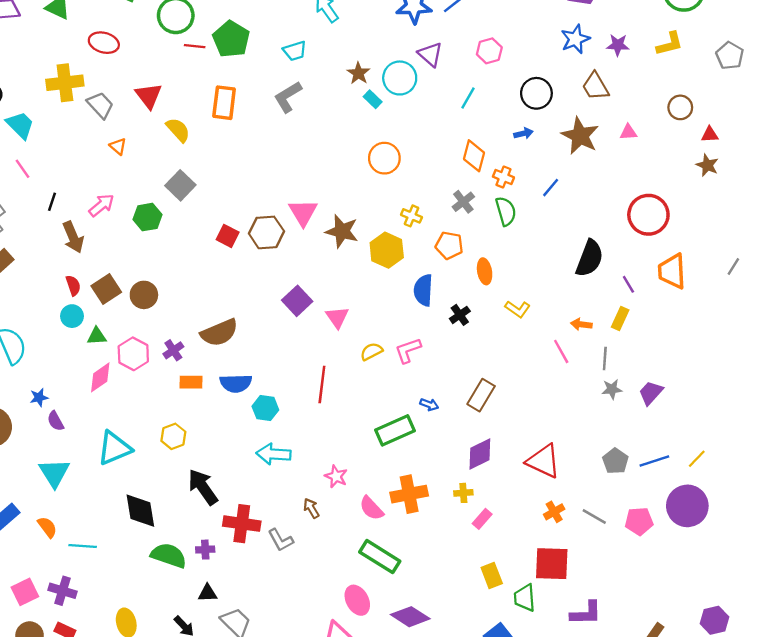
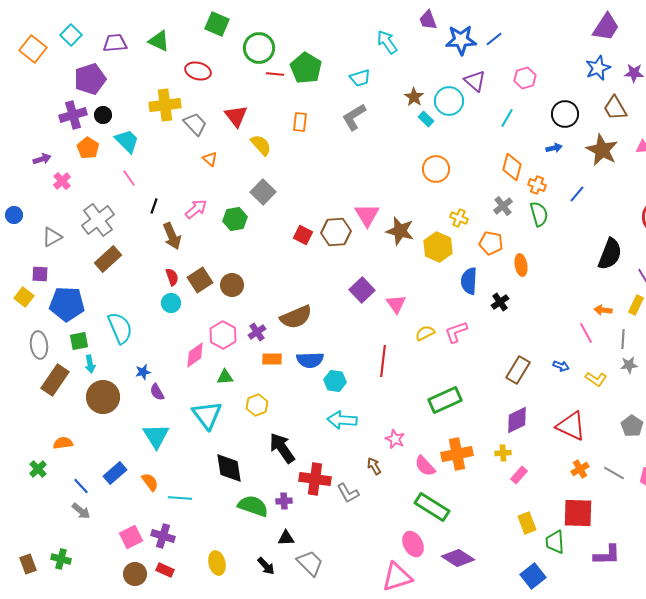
orange rectangle: (224, 103) -> (300, 122), size x0.7
yellow L-shape: (518, 309) -> (596, 379), moved
green triangle: (97, 336) -> (225, 377), moved
blue arrow: (429, 405) -> (561, 366), moved
cyan triangle: (114, 448) -> (207, 415), turned -44

